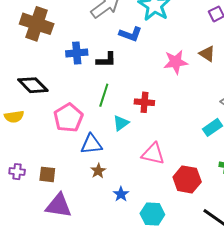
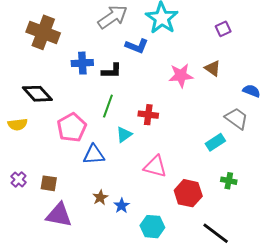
brown star: (98, 171) -> (100, 197), moved
purple cross: (17, 172) -> (19, 179), turned 35

